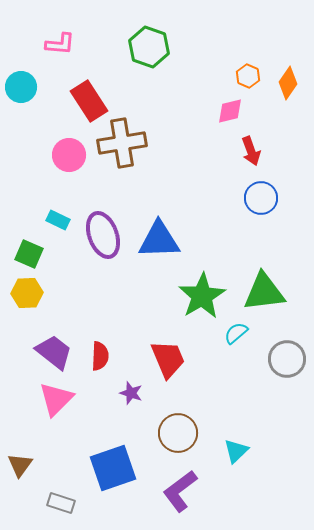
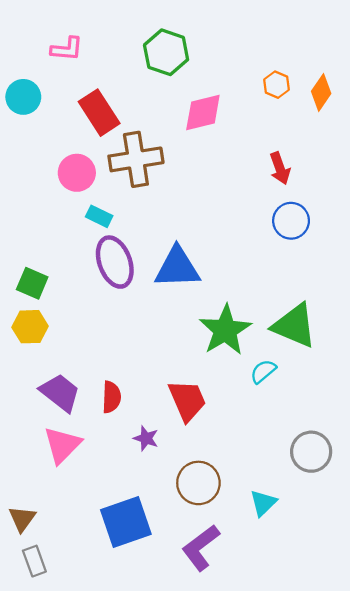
pink diamond: (230, 111) -> (203, 113), moved, size x1.4
cyan rectangle: (58, 220) -> (99, 216), moved
green triangle: (264, 292) -> (294, 326), turned 30
gray circle: (287, 359) -> (311, 452), moved
gray rectangle: (61, 503) -> (34, 561), moved, turned 52

